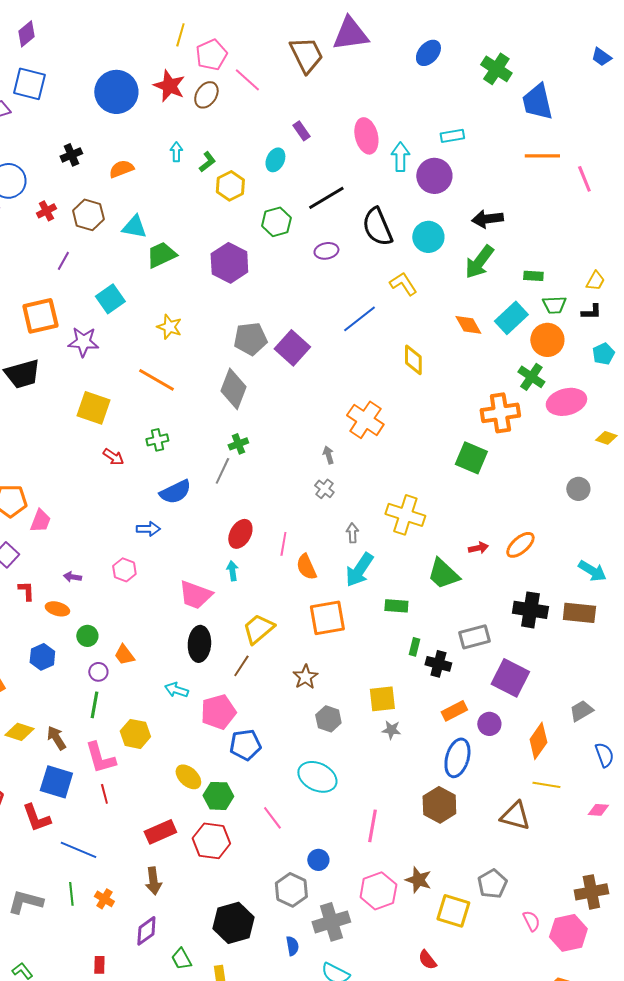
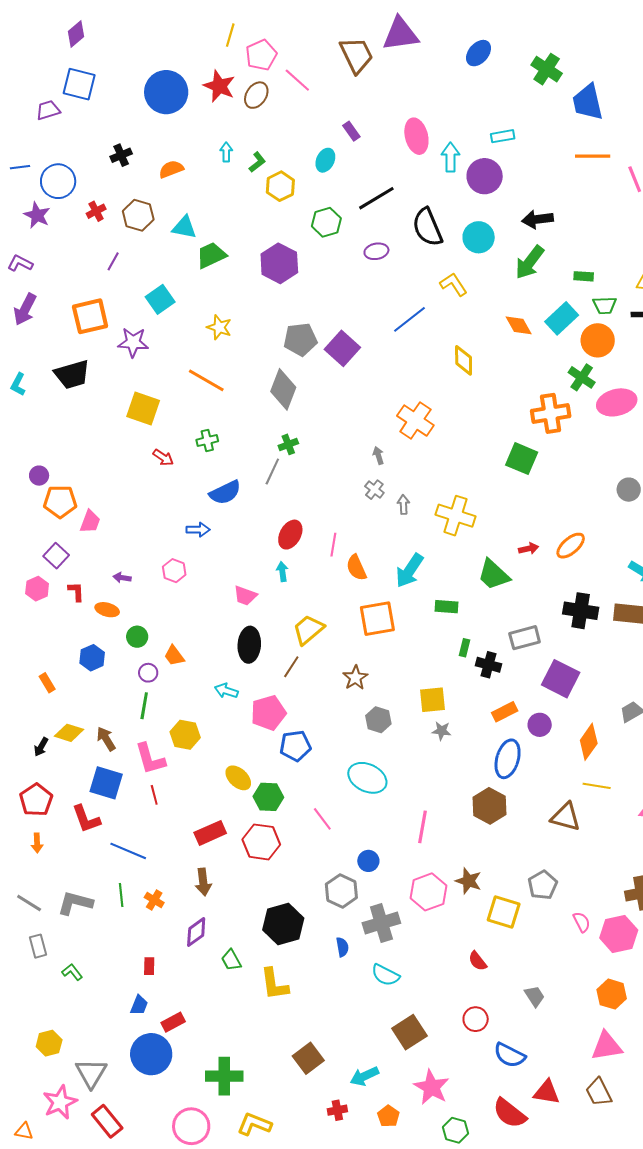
gray arrow: (352, 533) -> (403, 505), moved
pink trapezoid: (195, 595) -> (245, 596), size x0.7

